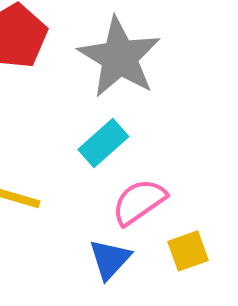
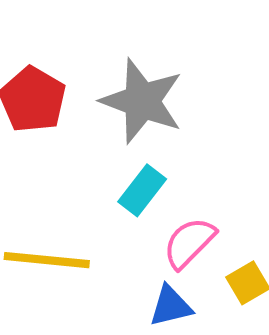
blue triangle: (110, 259) -> (171, 306), turned 45

